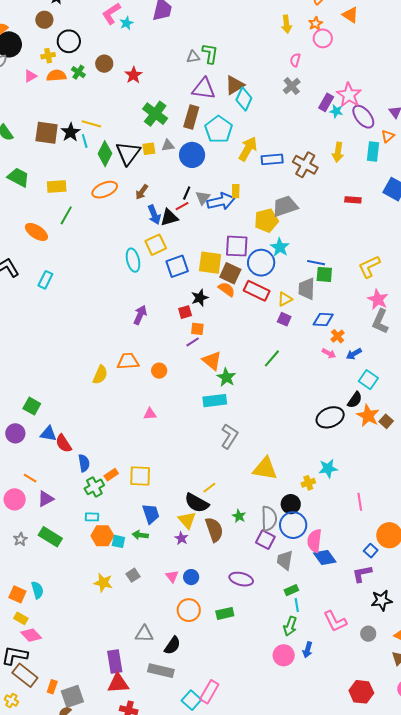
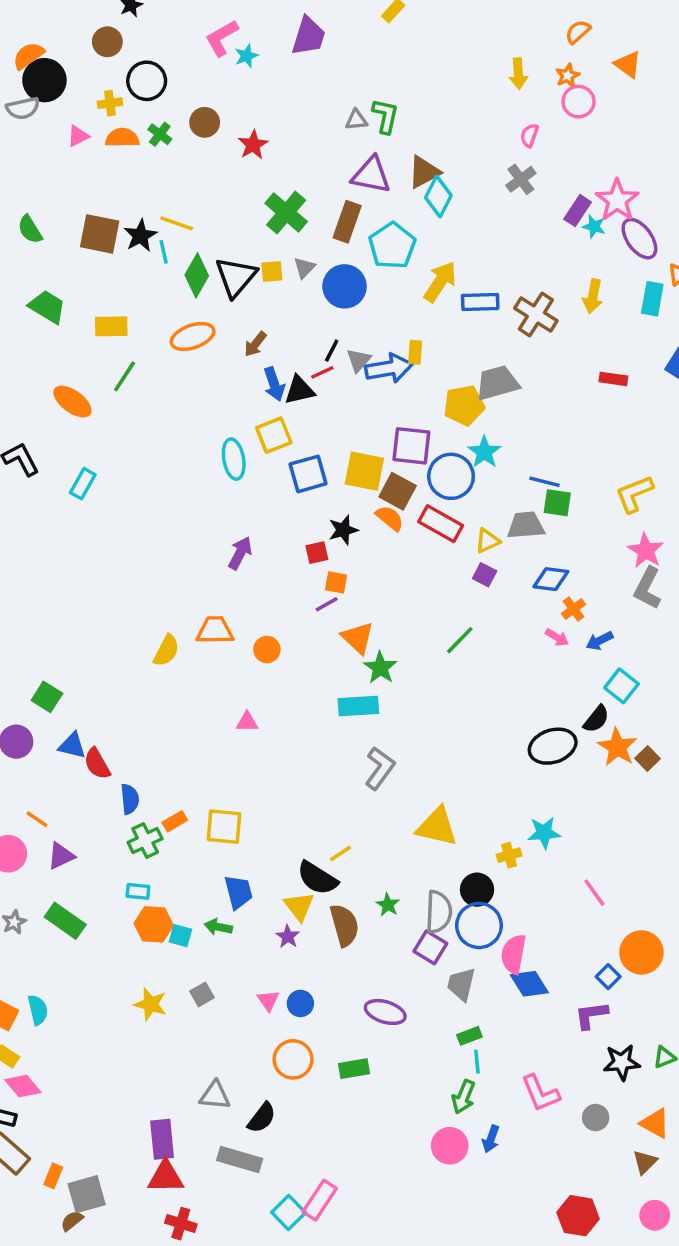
gray triangle: (168, 145) -> (304, 268), turned -40
gray trapezoid: (307, 289) -> (526, 525), turned 80
pink line: (360, 502) -> (594, 893), turned -30

